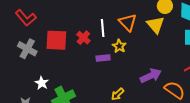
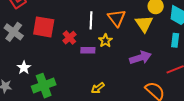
red cross: (83, 38) -> (69, 38), moved
purple arrow: (151, 76) -> (140, 58), moved

